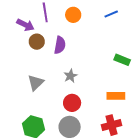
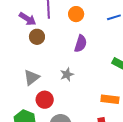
purple semicircle: (60, 45) -> (81, 44), moved
red circle: (72, 103) -> (45, 100), moved

